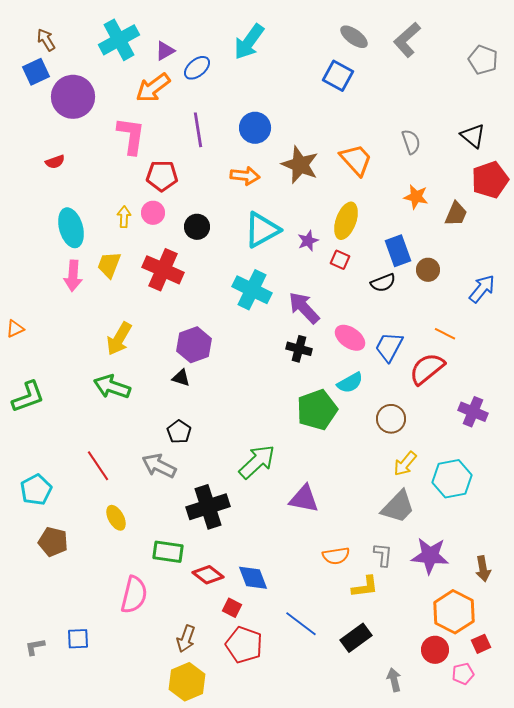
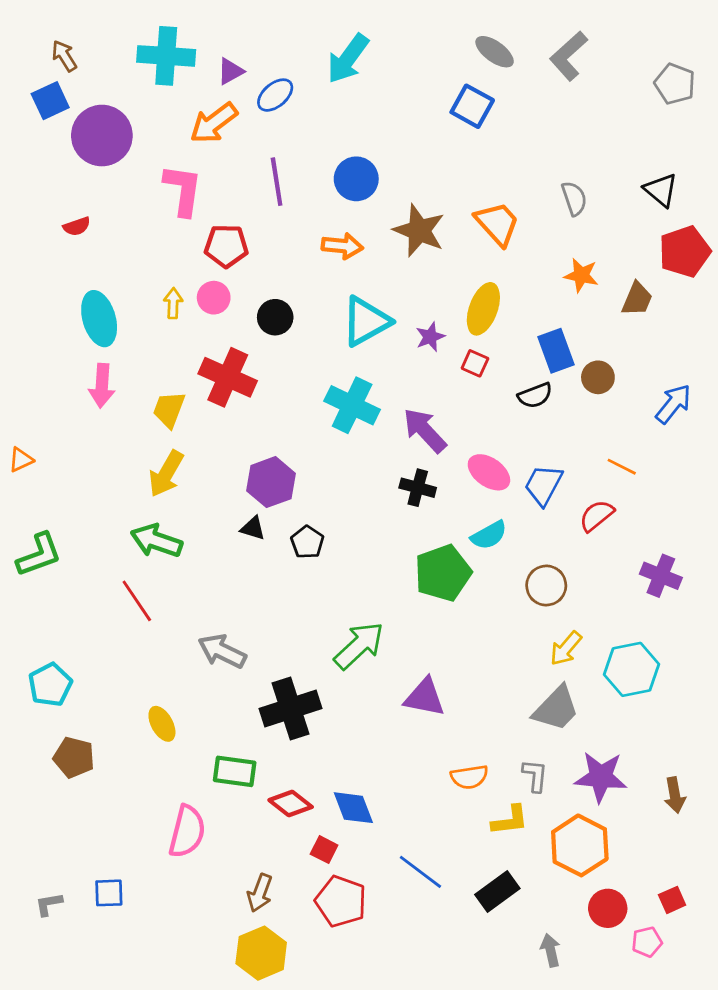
cyan cross: (119, 40) -> (166, 56), turned 33
yellow trapezoid: (109, 265) -> (169, 409), moved
red semicircle: (427, 369) -> (597, 516), size x0.7
black pentagon: (179, 432) -> (307, 542), moved
red line: (98, 466) -> (137, 601), moved
orange hexagon: (454, 612) -> (580, 845), moved

